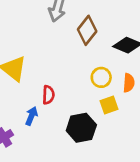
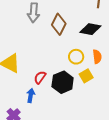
red semicircle: (48, 95) -> (40, 77), turned -136
black hexagon: (81, 128) -> (63, 82), moved

